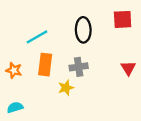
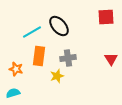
black ellipse: (83, 30) -> (59, 26), moved, turned -40
orange star: (14, 70) -> (16, 69), moved

